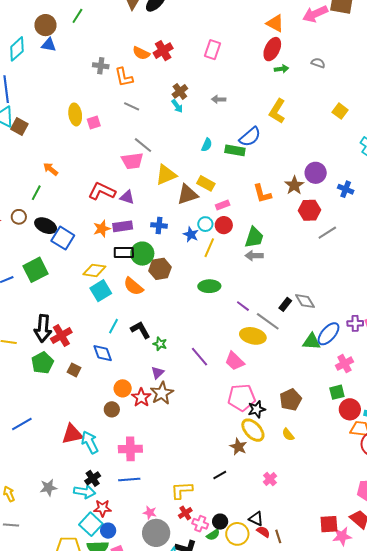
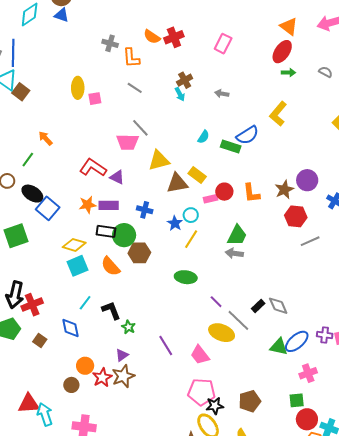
red circle: (224, 225) -> (224, 192), moved

